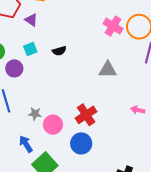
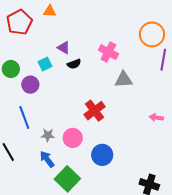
purple triangle: (31, 20) -> (64, 48), moved
pink cross: (113, 26) -> (108, 52), moved
gray star: (35, 114) -> (48, 135), moved
red cross: (86, 115) -> (95, 111), moved

